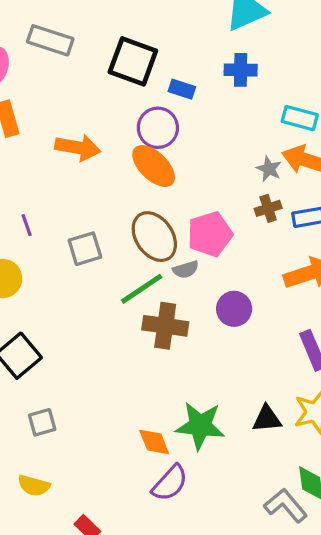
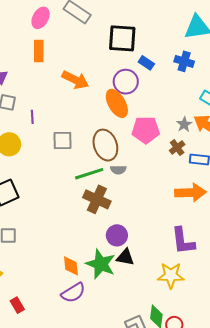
black square: (133, 61) -> (122, 38), turned -32
brown cross: (268, 208) -> (177, 148), turned -35
pink pentagon: (210, 234) -> (146, 130), moved
purple circle: (234, 309) -> (117, 235), moved
black triangle: (267, 419) -> (125, 257), moved

